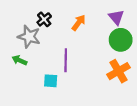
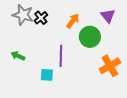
gray star: (29, 37) -> (23, 15), moved
green circle: (121, 40) -> (90, 37), moved

